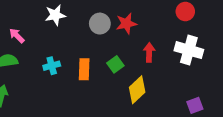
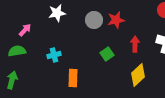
pink arrow: (17, 36) -> (25, 30), turned 88
orange rectangle: (84, 69) -> (73, 78), moved
yellow diamond: (137, 90) -> (138, 75), moved

